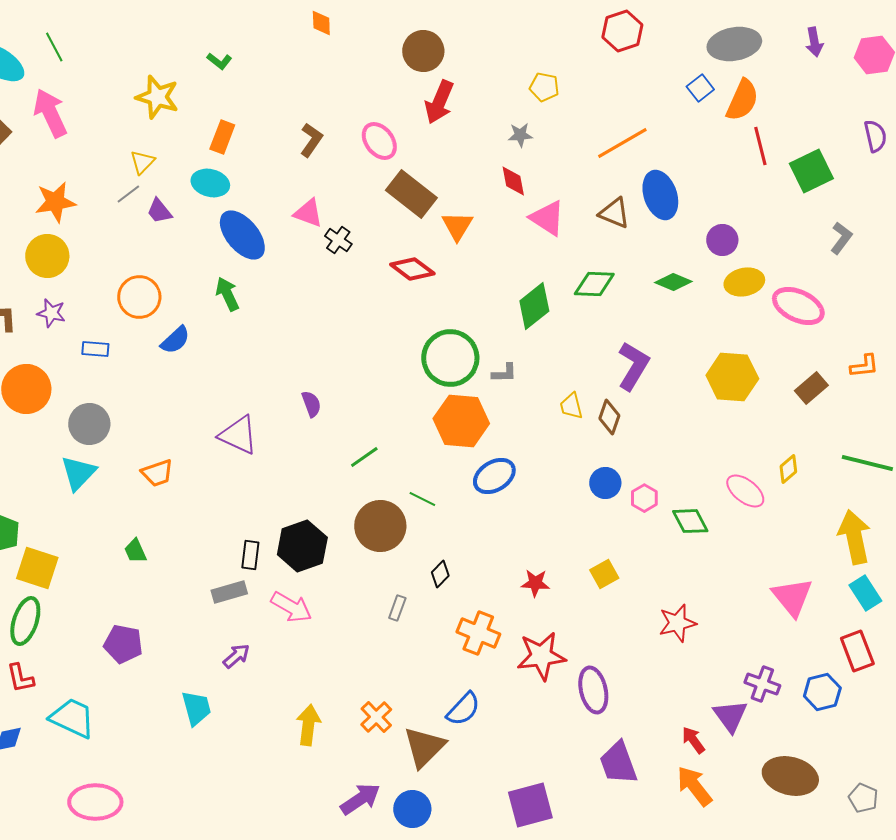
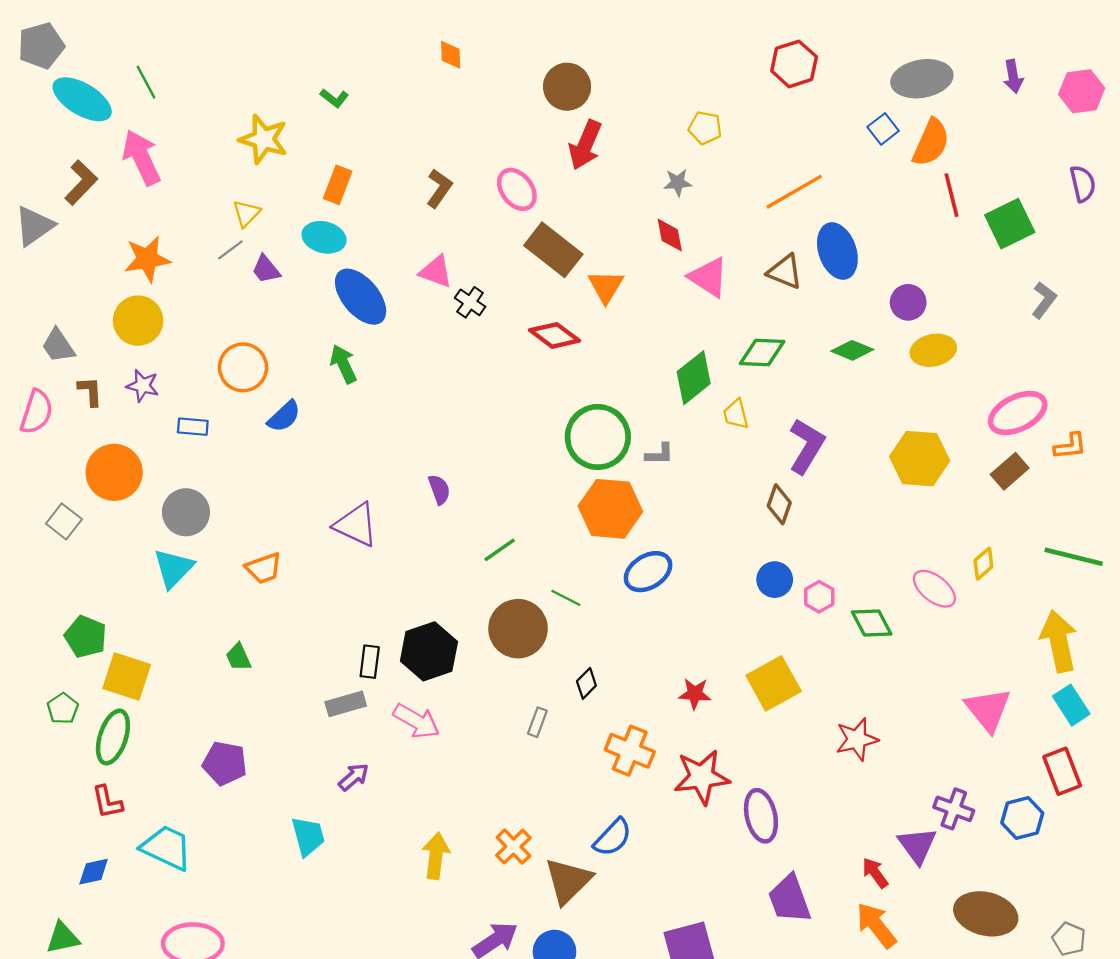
pink ellipse: (798, 306) -> (1018, 413), moved, turned -51
yellow trapezoid: (571, 406) -> (736, 414), moved
yellow square: (604, 574) -> (774, 683), size x1.6

